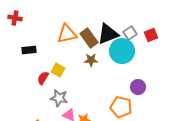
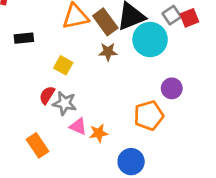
gray square: (130, 33) -> (172, 15), moved
red semicircle: (43, 78) -> (47, 95), moved
orange pentagon: (121, 107) -> (149, 115), turned -30

